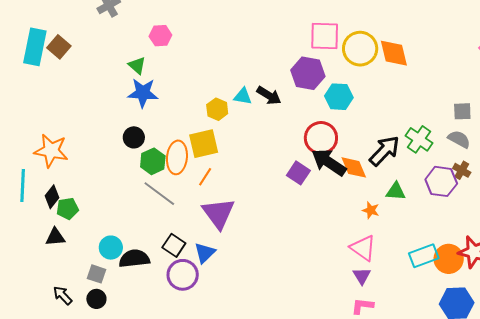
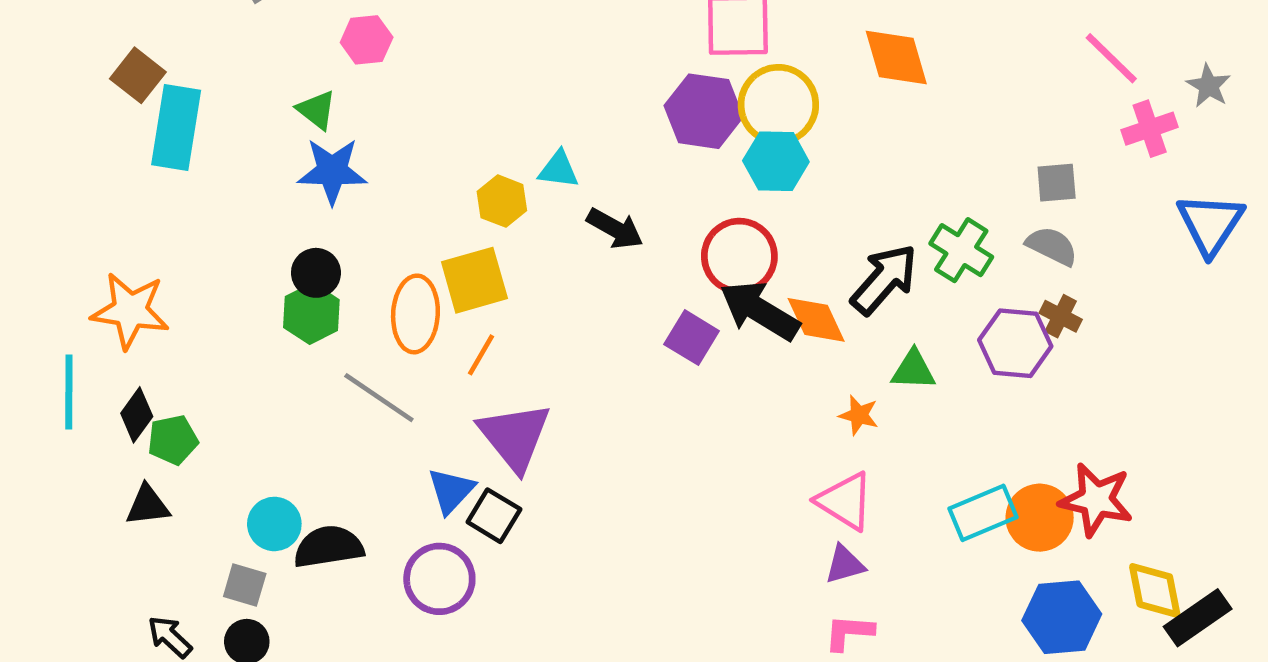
cyan rectangle: (35, 47) -> (176, 127), moved
yellow circle: (360, 49) -> (778, 105), moved
black arrow: (269, 96) -> (615, 229), moved
green hexagon: (153, 161) -> (311, 314), moved
black square: (174, 245) -> (494, 516), moved
blue triangle: (205, 253) -> (451, 491), moved
purple triangle: (362, 276) -> (845, 564), turned 48

